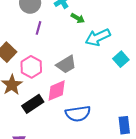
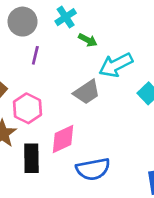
gray trapezoid: (66, 65) -> (87, 92), moved
black rectangle: (33, 104) -> (31, 158), turned -55

